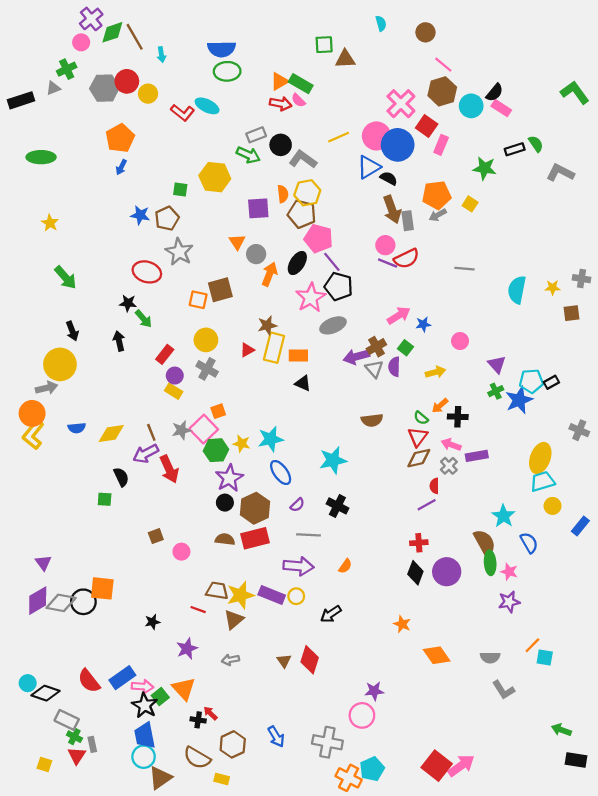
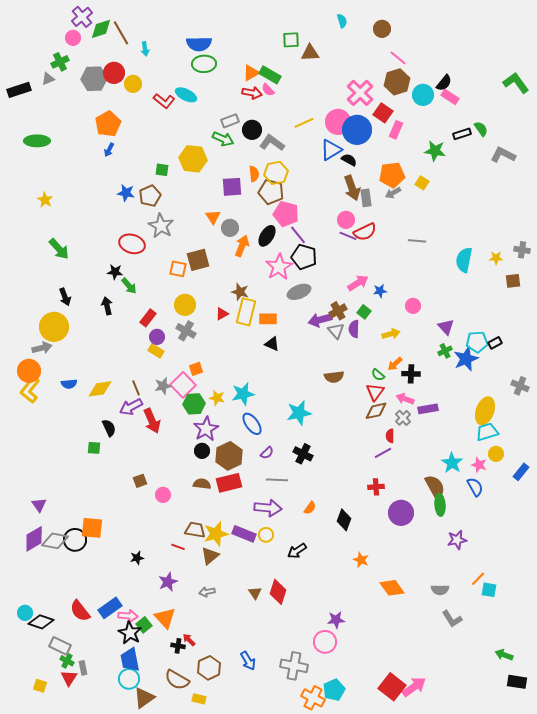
brown star: (267, 325) -> (240, 292), turned 30
pink star: (509, 572) -> (479, 465), moved
black diamond: (415, 573) -> (344, 520), moved

